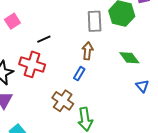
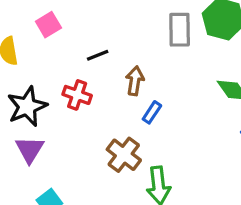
brown arrow: (88, 51) -> (135, 81), moved
red cross: (32, 64) -> (77, 95), size x0.7

